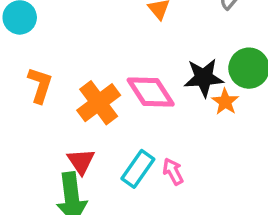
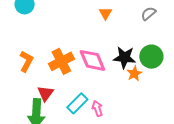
orange L-shape: (40, 85) -> (26, 61), moved

